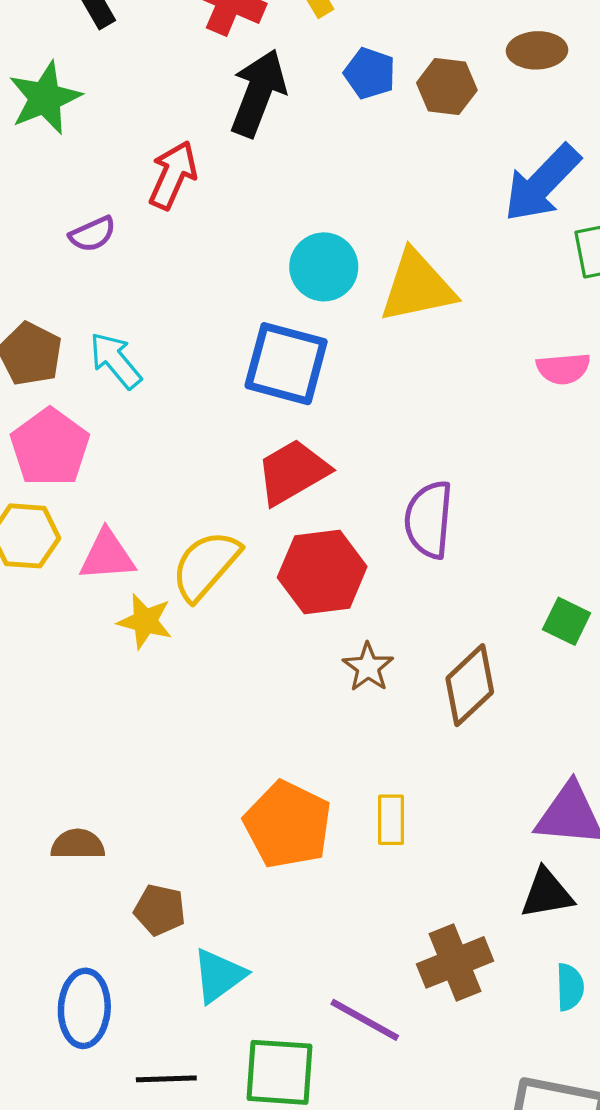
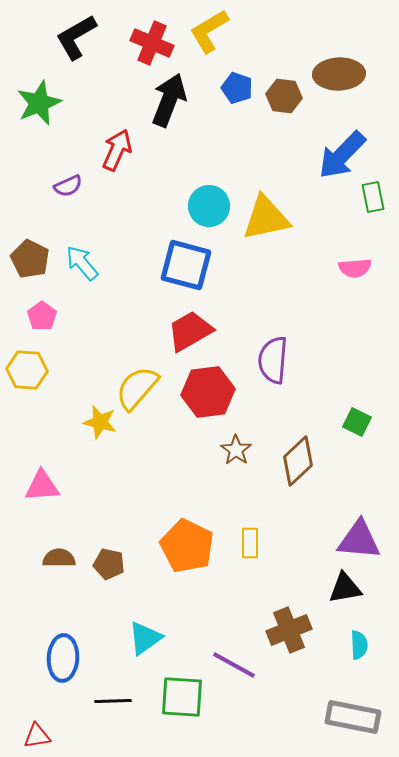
brown ellipse: (537, 50) -> (339, 74), size x1.4
pink pentagon: (50, 447) -> (42, 316), size x0.6
pink triangle: (107, 556) -> (42, 486), moved
brown pentagon: (160, 910) -> (109, 564), moved

